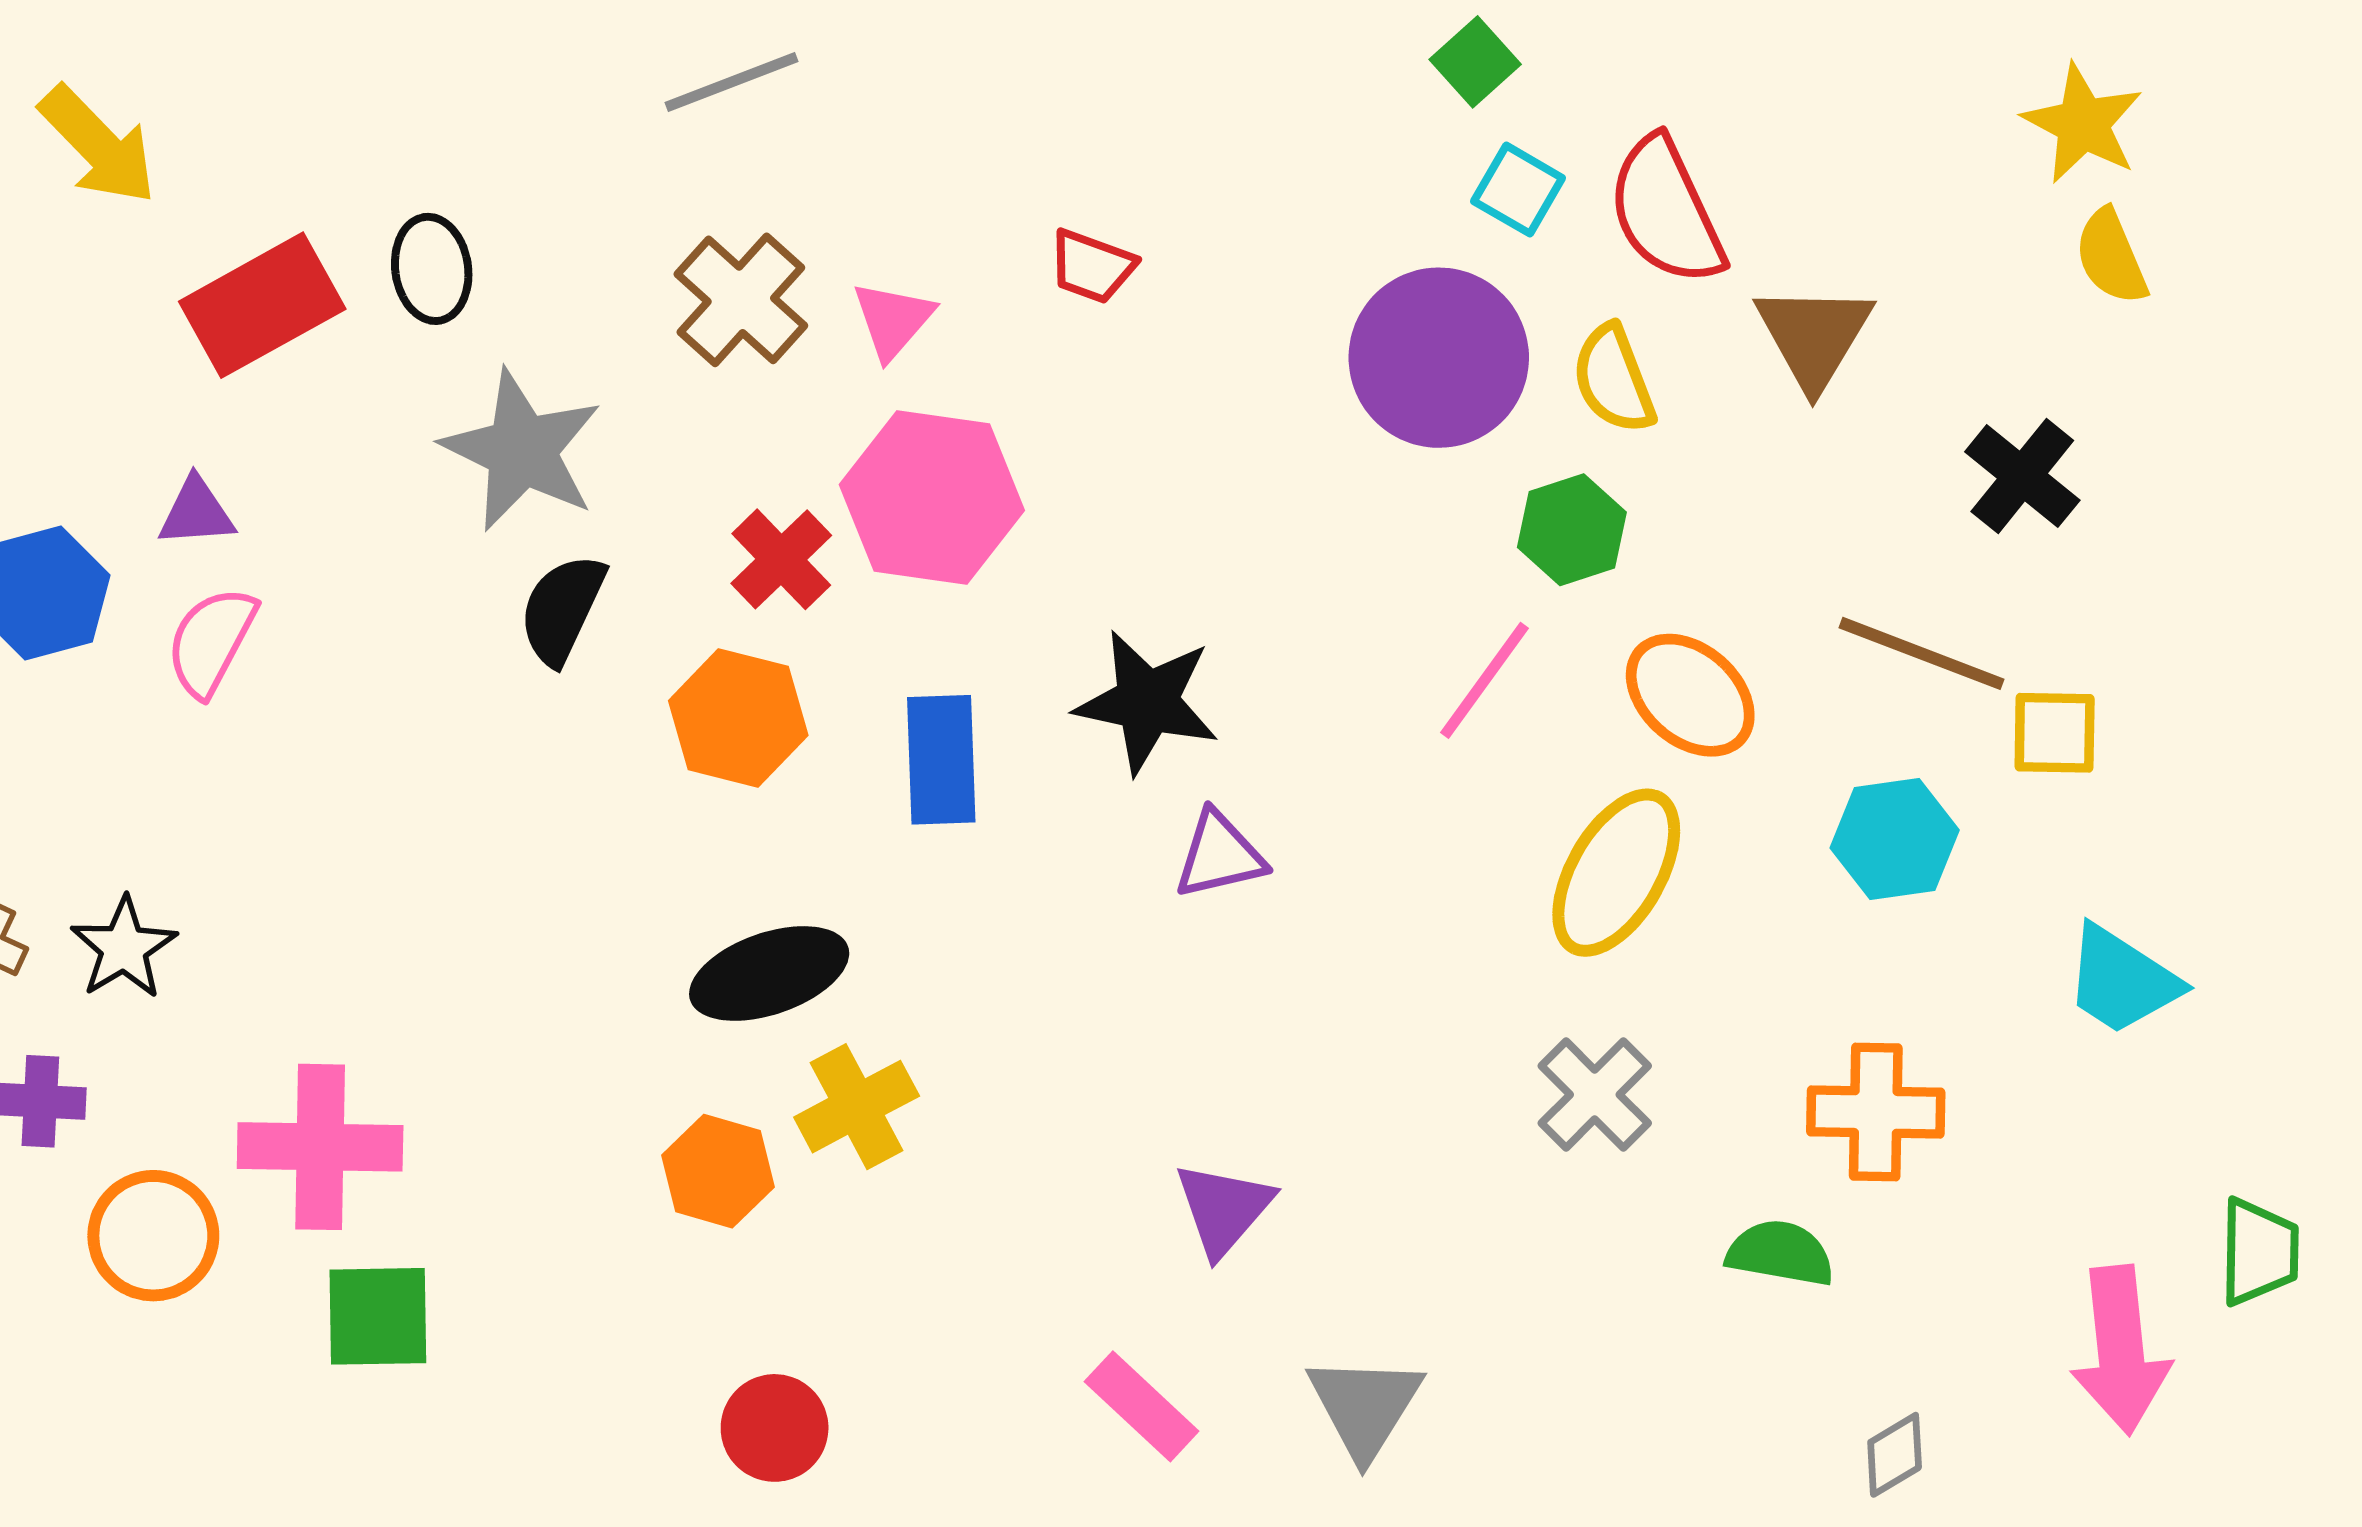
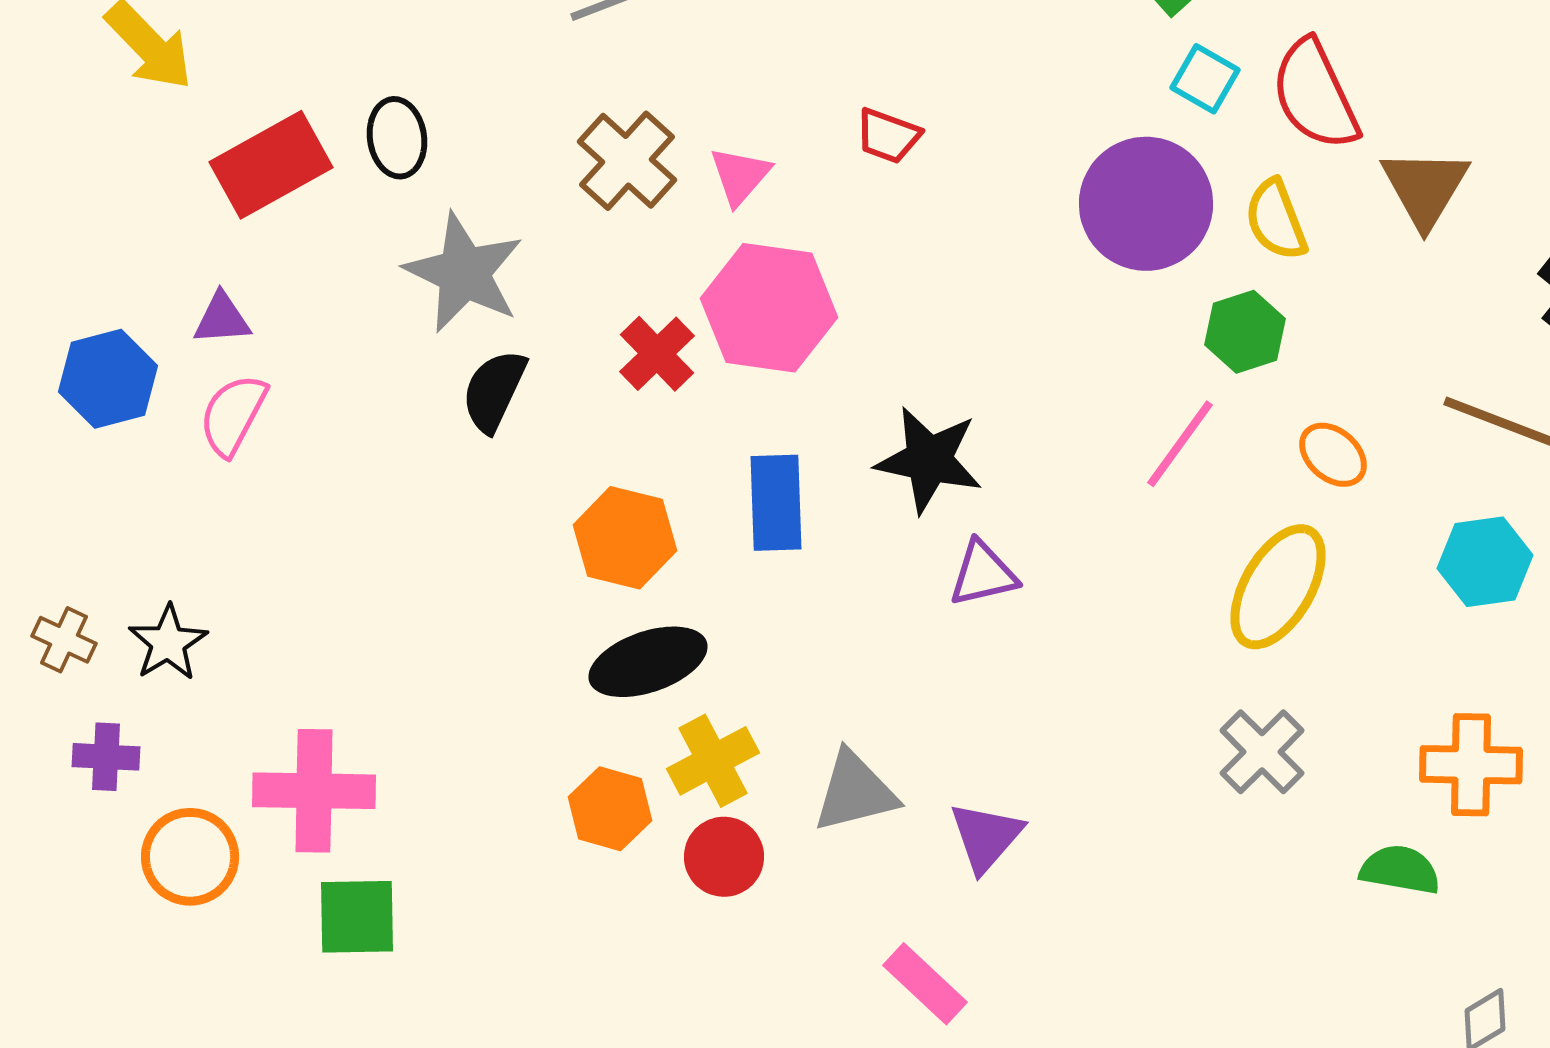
orange ellipse: (1690, 695) -> (1333, 455), size x0.7
orange hexagon: (738, 718) -> (625, 538), moved
gray triangle: (1365, 1406) -> (855, 792), moved, turned 44
red circle: (775, 1428) -> (724, 857), moved

